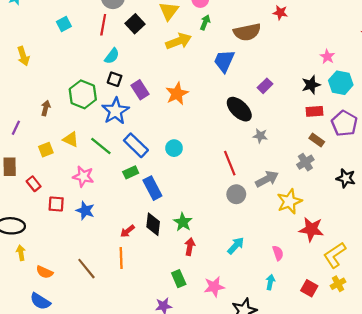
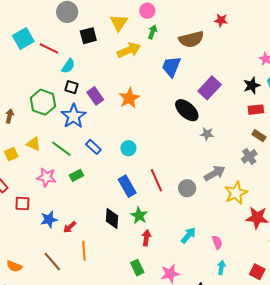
cyan square: (64, 24) -> (23, 38), size x1.5
black square: (135, 24) -> (88, 36), turned 30
red line: (103, 25) -> (49, 48), moved, turned -72
purple rectangle: (265, 86) -> (210, 88), size x1.6
blue rectangle: (136, 145) -> (93, 147), size x0.7
red line: (230, 163) -> (156, 180), moved
green rectangle: (131, 172) -> (76, 175), moved
blue rectangle: (152, 188) -> (127, 186), moved
blue star: (85, 210) -> (49, 219), moved, turned -30
red arrow: (127, 231) -> (70, 227), moved
pink semicircle: (278, 253) -> (217, 242), moved

